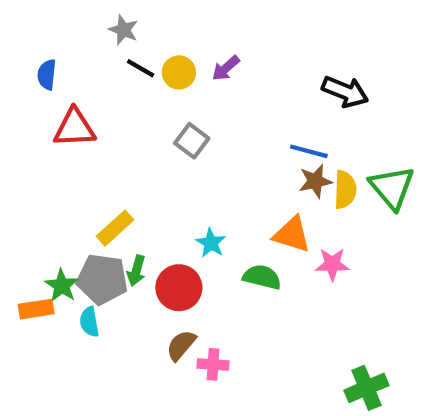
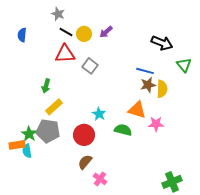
red triangle: (74, 128) -> (65, 54), moved
green triangle: (392, 188) -> (184, 65), moved, size x0.7
green arrow: (136, 271) -> (46, 86), moved
cyan semicircle: (89, 322) -> (27, 151), moved
pink cross: (213, 364) -> (100, 179), moved, turned 32

